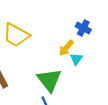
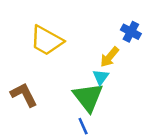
cyan triangle: (76, 59) -> (101, 77), moved

